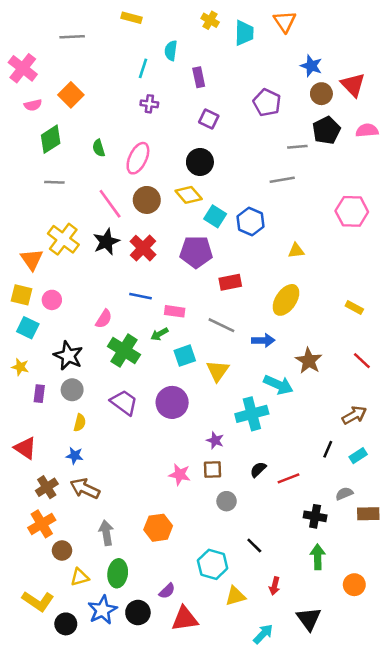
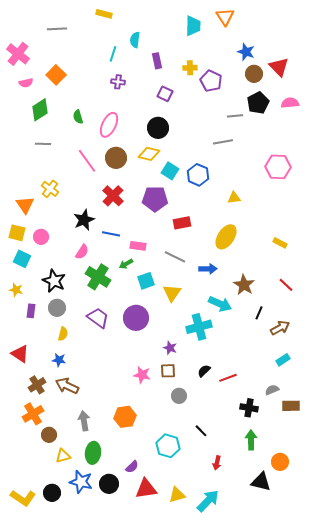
yellow cross: (210, 20) -> (190, 68), moved, turned -32
yellow diamond: (189, 195) -> (149, 154), turned -35
yellow cross: (63, 239) -> (50, 189), size x0.7
black star: (106, 242) -> (84, 220), moved
black line: (328, 449) -> (259, 313), moved
yellow triangle: (235, 596) -> (177, 495), moved
yellow L-shape: (38, 601) -> (23, 498), moved
blue star: (102, 610) -> (81, 482), turned -30
black triangle: (309, 619) -> (261, 482), moved, turned -40
cyan arrow: (263, 634) -> (208, 501), size x1.4

